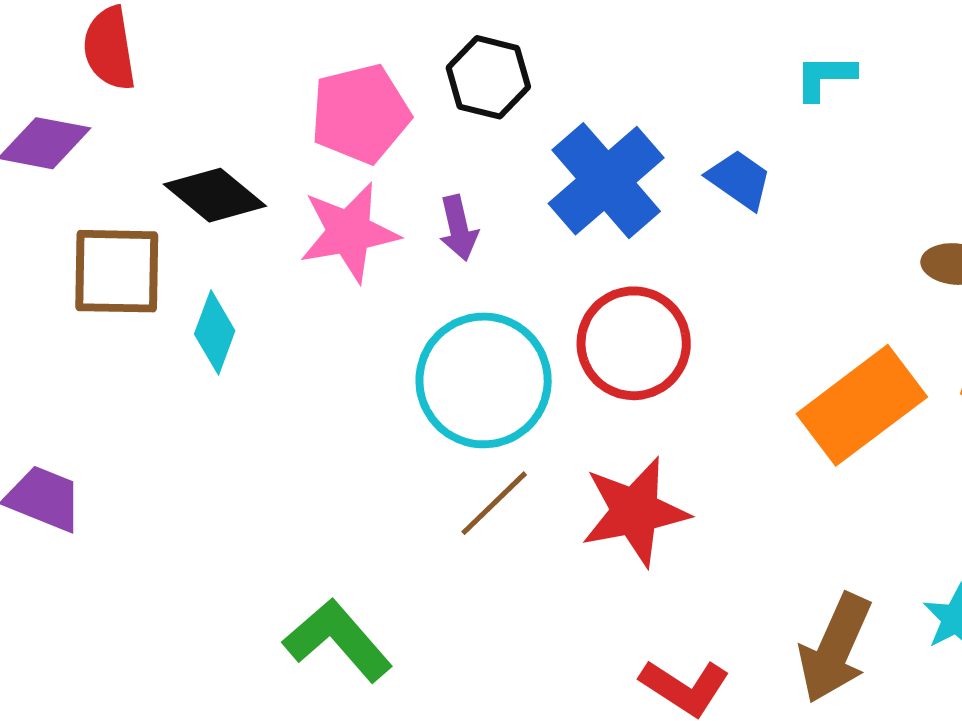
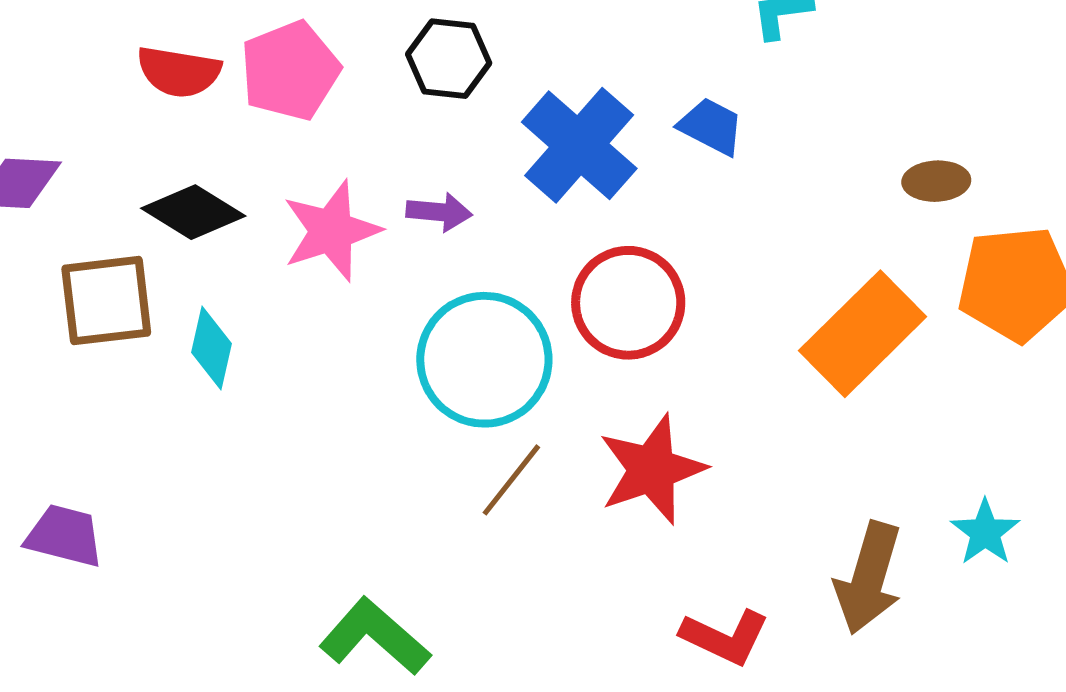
red semicircle: (109, 48) -> (179, 72), moved, turned -64
pink pentagon: (360, 114) -> (290, 71), moved
purple arrow: (458, 228) -> (439, 212), turned -64

